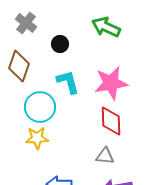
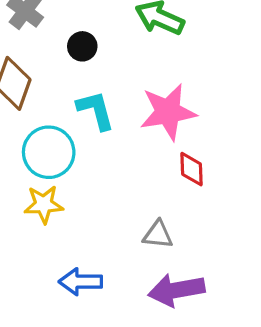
red diamond: (111, 121) -> (192, 169), moved, size x0.7

